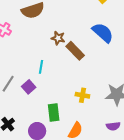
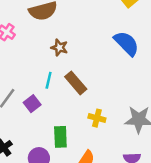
brown star: (58, 38) -> (59, 48), moved
brown rectangle: (75, 51) -> (76, 83), moved

